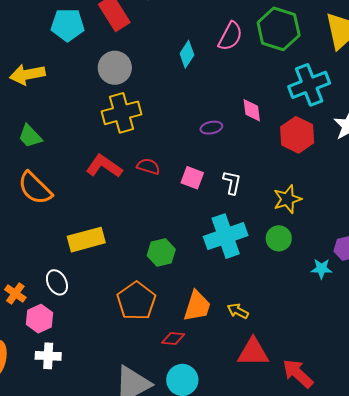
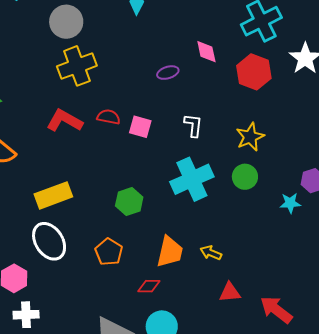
pink square: (192, 178) -> (140, 127), moved
white ellipse: (57, 282) -> (49, 241), moved, size x1.5
orange pentagon: (136, 301) -> (109, 252), size x0.7
red triangle: (253, 352) -> (230, 292), size x0.7

